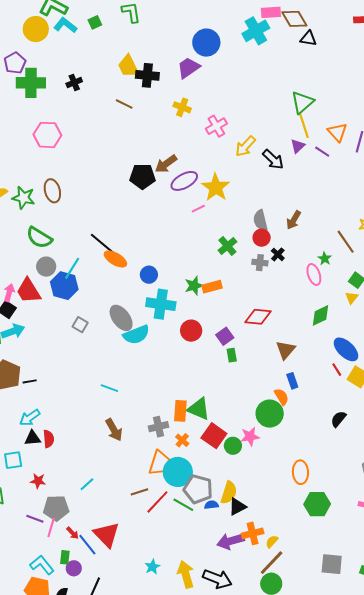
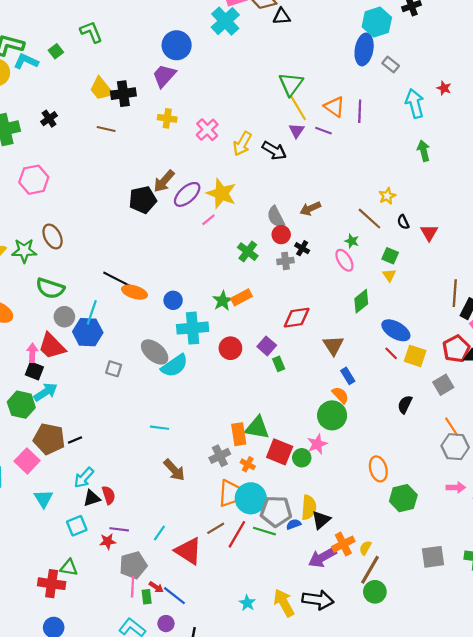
brown arrow: (294, 220) -> (310, 209), turned 48
purple line: (35, 519) -> (119, 529), moved
red triangle: (107, 535) -> (188, 551), moved
green rectangle: (65, 557) -> (147, 597), moved

